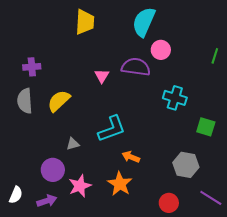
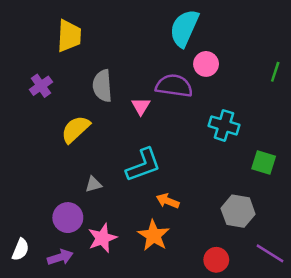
yellow trapezoid: (85, 22) -> (69, 36), moved
purple cross: (32, 67) -> (41, 86), turned -30
pink triangle: (102, 76) -> (141, 106), moved
gray semicircle: (25, 101) -> (102, 86), moved

